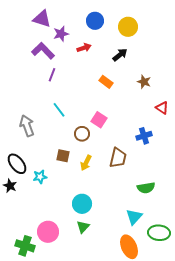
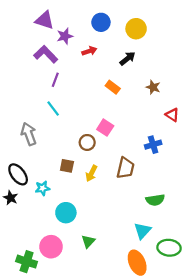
cyan line: (59, 110) -> (53, 108), moved
cyan circle: (82, 204) -> (66, 213), moved

